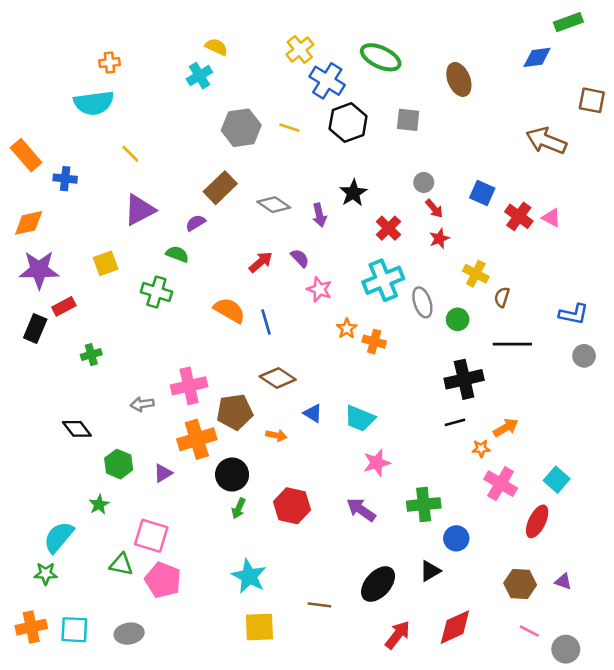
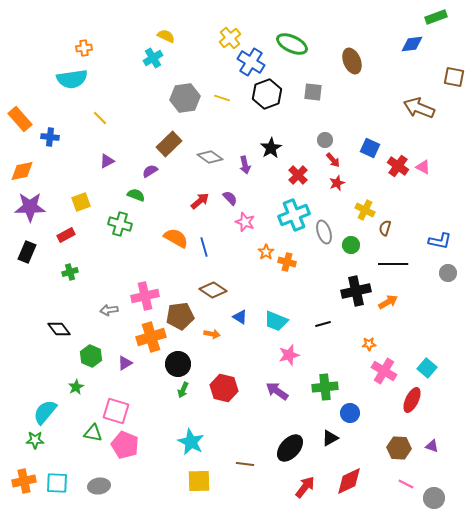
purple triangle: (139, 210) -> (107, 161), size x0.6
red rectangle: (64, 306) -> (66, 235), moved
black line: (455, 422) -> (323, 324), moved
orange arrow: (506, 428) -> (388, 302), moved

